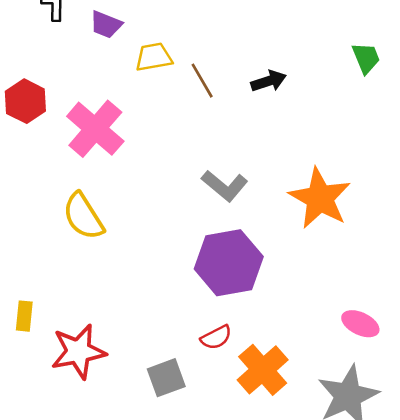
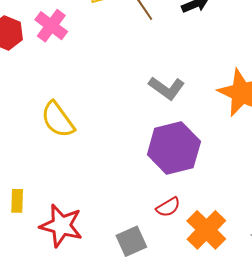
pink cross: (95, 129) -> (51, 26), moved, size x0.7
red star: (78, 352) -> (61, 226), turned 30

